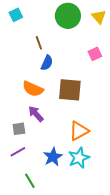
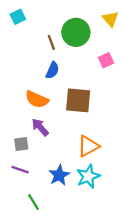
green circle: (68, 16) -> (76, 32), moved
brown line: (39, 43) -> (51, 42), moved
purple line: (18, 152) -> (20, 170), turned 49

